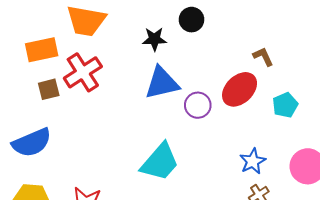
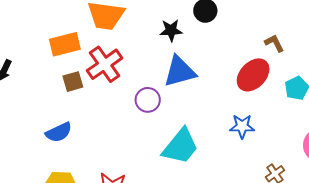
purple circle: (198, 105) -> (148, 100), moved
blue semicircle: (32, 143) -> (59, 132), size x0.7
blue star: (253, 161) -> (242, 126), moved, turned 30

